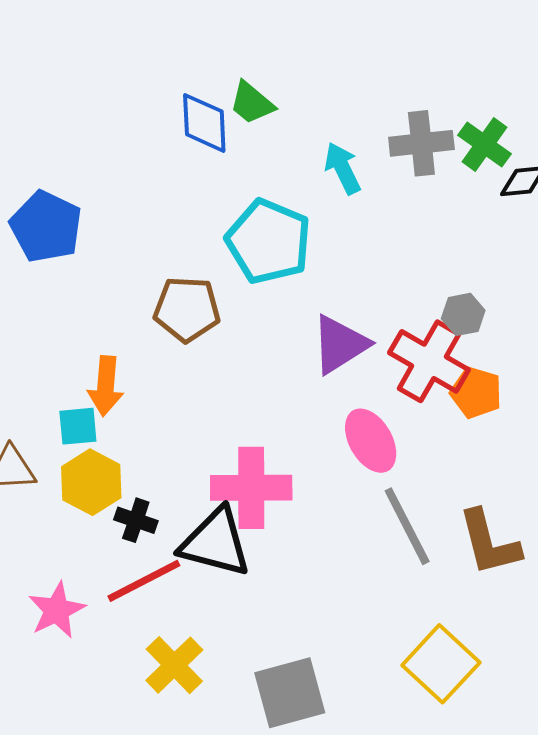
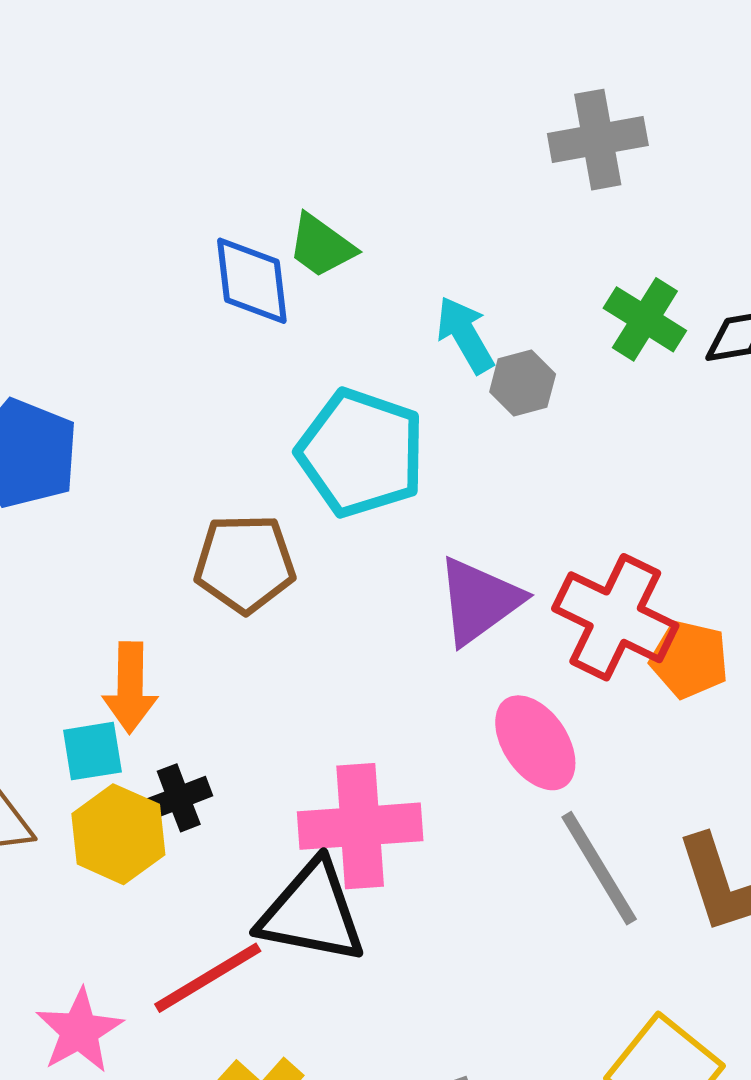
gray cross: (421, 143) -> (598, 140), moved
green cross: (484, 145) -> (645, 319), moved
gray hexagon: (463, 314) -> (523, 383), moved
black cross: (136, 520) -> (179, 798), moved, turned -36

